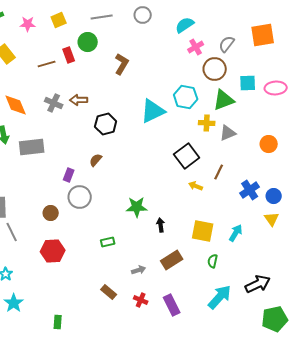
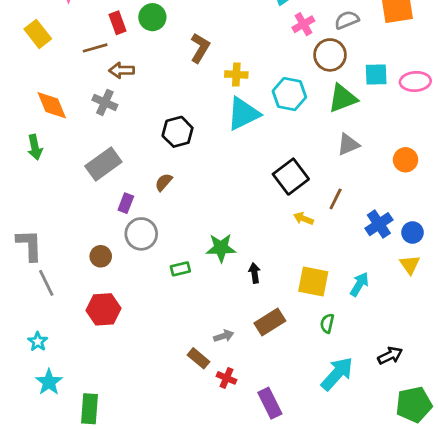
gray semicircle: (227, 44) -> (347, 20), turned 30
red rectangle: (69, 55) -> (117, 23), moved
brown arrow: (79, 100) -> (122, 70), moved
yellow cross: (207, 123) -> (236, 74), moved
gray rectangle: (32, 147) -> (103, 164), moved, turned -30
green rectangle: (108, 242) -> (180, 269), moved
black arrow: (258, 284) -> (390, 356), size x0.7
brown rectangle: (109, 292) -> (199, 358), moved
purple rectangle: (172, 305) -> (270, 403), moved
green rectangle: (58, 322) -> (89, 409), moved, size x1.5

